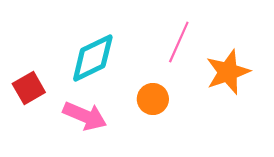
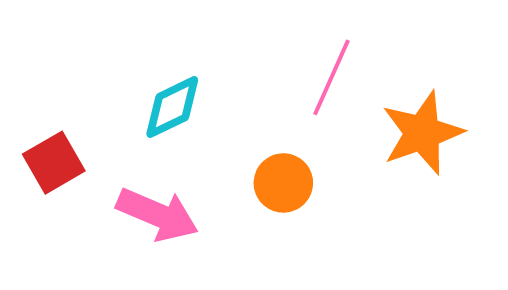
cyan diamond: (93, 58) -> (172, 107), size x0.7

